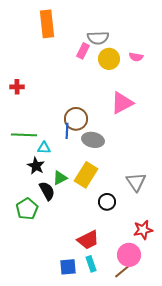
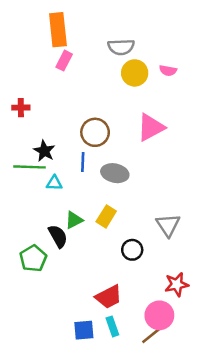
pink rectangle: (83, 51) -> (64, 61), moved
brown circle: (76, 119) -> (95, 132), moved
black star: (36, 166) -> (44, 151), moved
yellow rectangle: (86, 175) -> (106, 216), size x0.7

